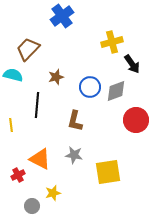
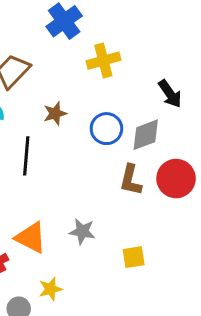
yellow cross: (112, 42) -> (103, 61), moved
brown L-shape: (75, 121) -> (131, 180), moved
yellow square: (108, 172) -> (134, 257), size x0.6

